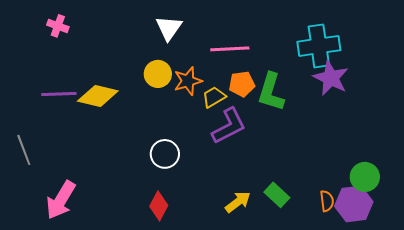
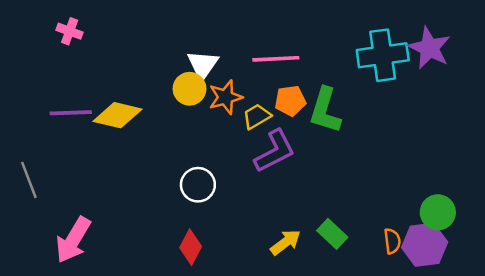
white triangle: (169, 28) -> (203, 65), moved
purple star: (331, 78) -> (429, 48), moved

